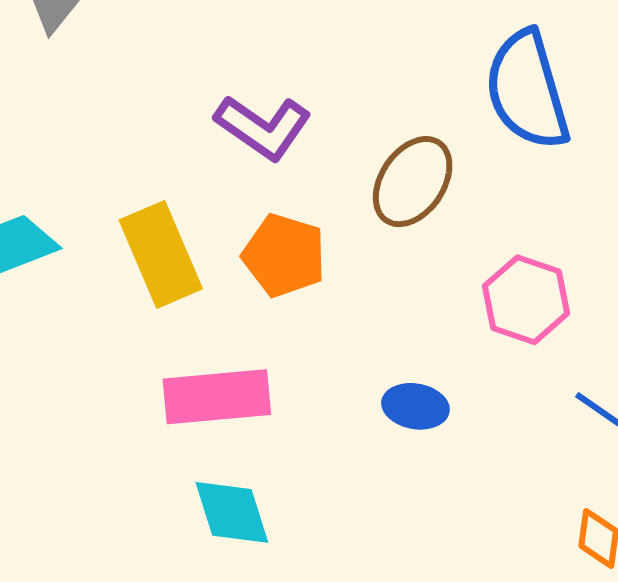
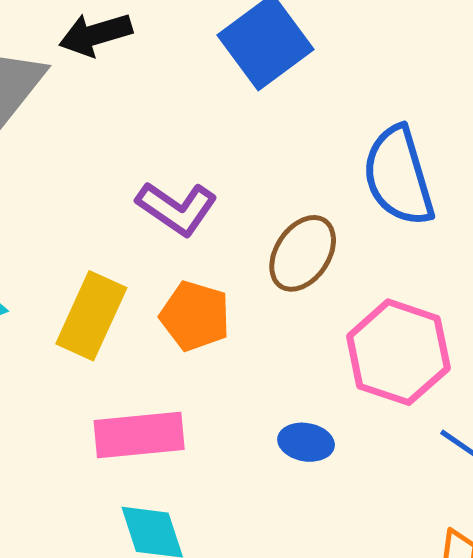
yellow rectangle: (161, 254) -> (91, 316), turned 48
pink hexagon: (526, 300) -> (398, 352), size x1.4

